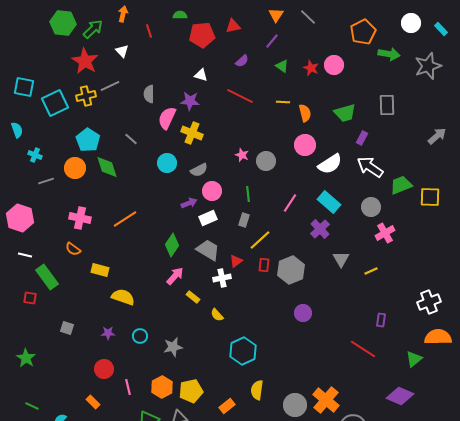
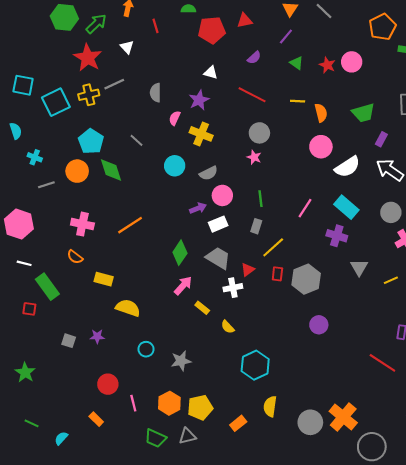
purple star: (190, 101) -> (199, 100), turned -30
pink semicircle: (167, 118) -> (175, 118), size x0.6
gray circle: (266, 161) -> (259, 133), moved
purple cross: (320, 229) -> (337, 236), turned -30
purple star: (108, 333) -> (97, 336), moved

